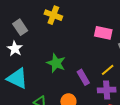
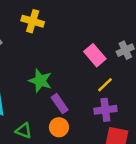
pink rectangle: (103, 33) -> (95, 55), moved, turned 42
purple rectangle: (83, 77) -> (60, 104), moved

